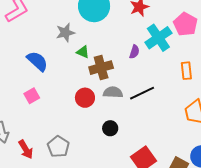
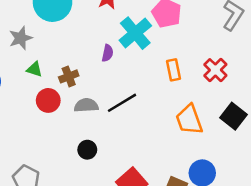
green triangle: (83, 52) -> (34, 69), moved
brown cross: (101, 68) -> (69, 76), size x0.7
red circle: (85, 98) -> (48, 100), moved

